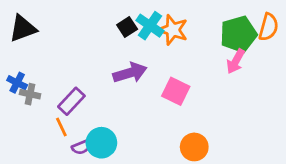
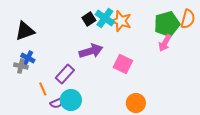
black triangle: (23, 28) -> (25, 31), moved
blue cross: (17, 83) -> (28, 58), moved
purple rectangle: (71, 101) -> (65, 74), moved

